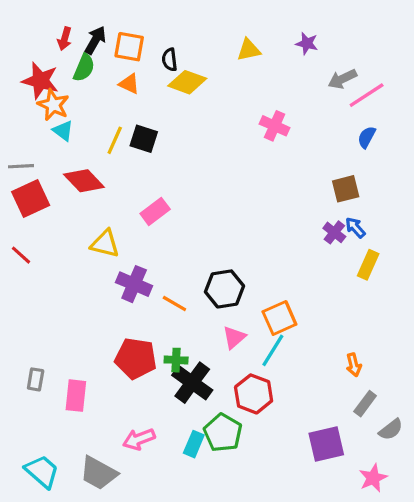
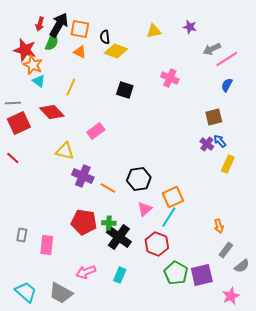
black arrow: (95, 40) -> (59, 25), size x1.4
black square: (144, 139) -> (125, 90), moved
green pentagon: (223, 433) -> (176, 273), moved

